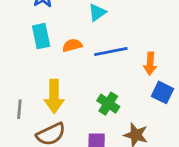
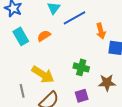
blue line: (111, 52) -> (74, 18), moved
yellow arrow: (54, 96) -> (43, 74), turned -40

